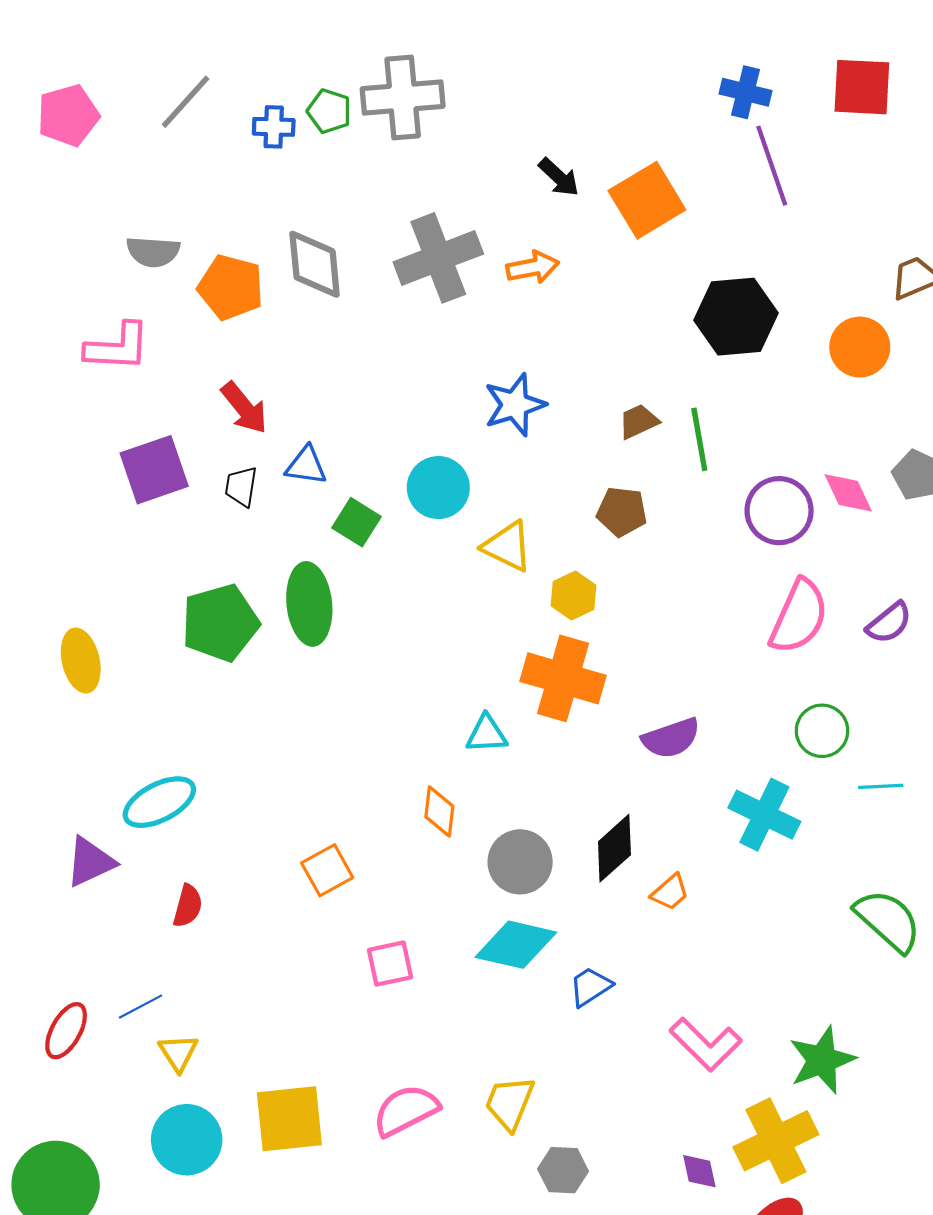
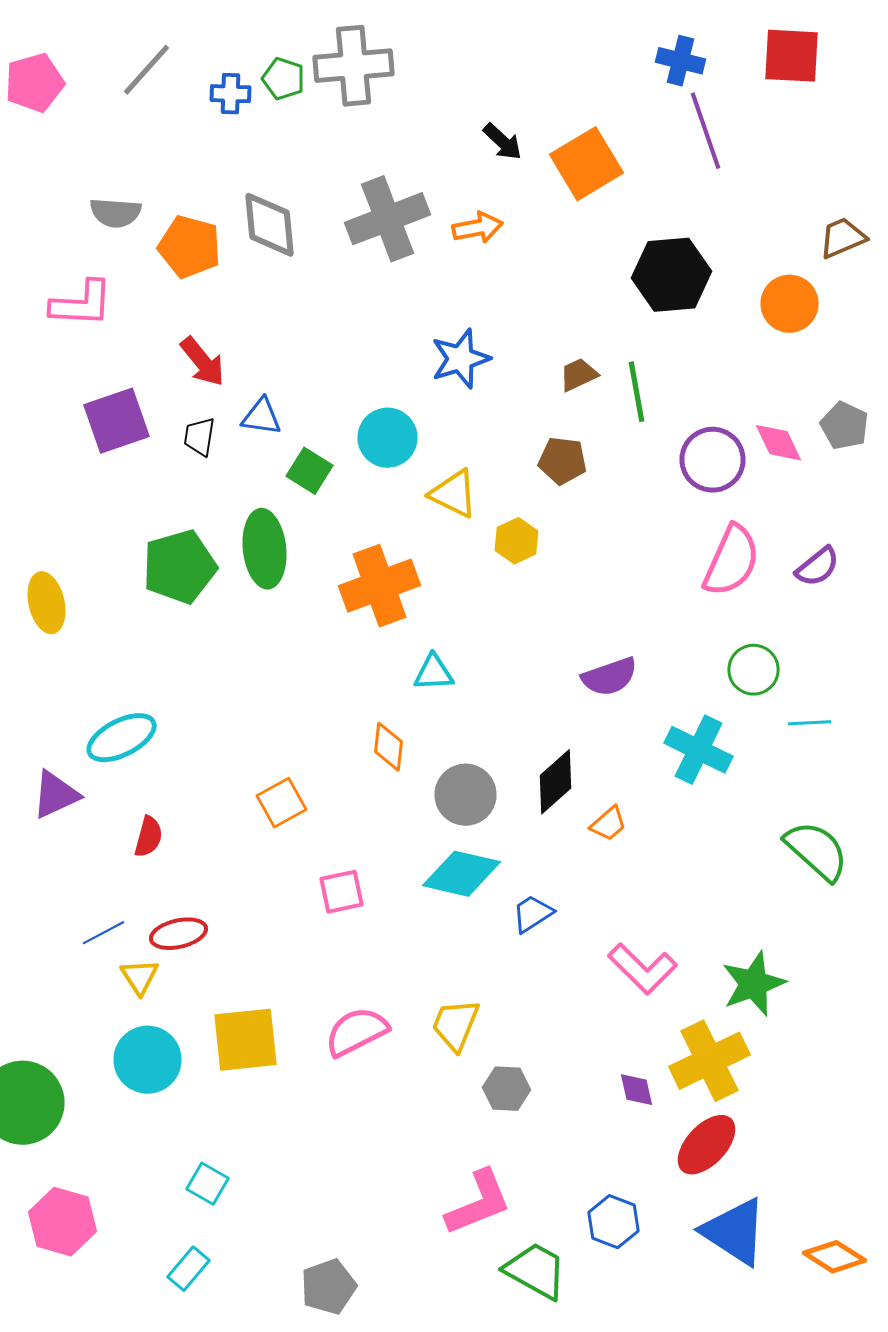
orange cross: (563, 678) -> (380, 586), moved, turned -36
red ellipse: (66, 1031) -> (178, 934), moved, turned 48

